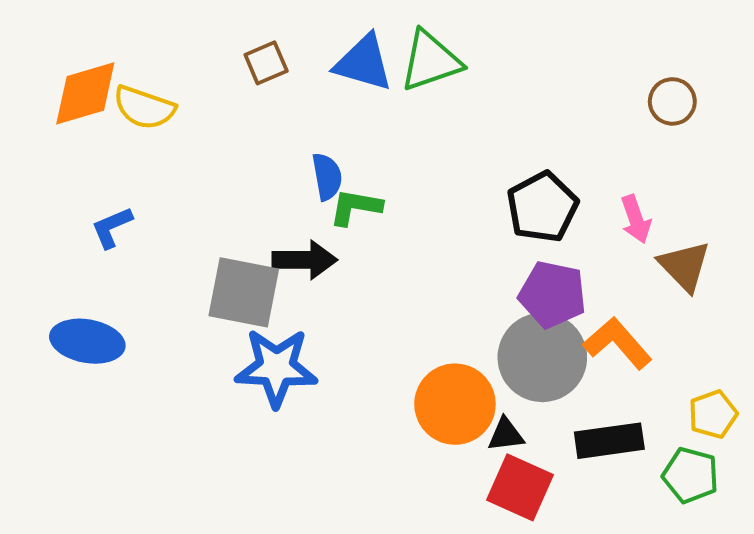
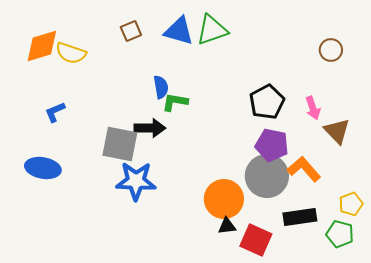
black triangle: (506, 435) -> (227, 226), moved

